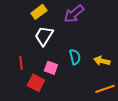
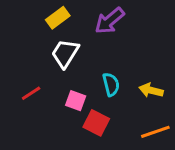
red line: (21, 63) -> (31, 93), turned 64
red square: (36, 83) -> (96, 123), moved

